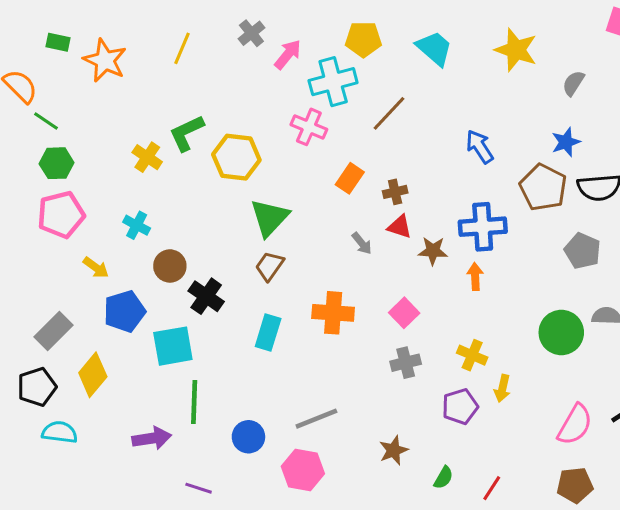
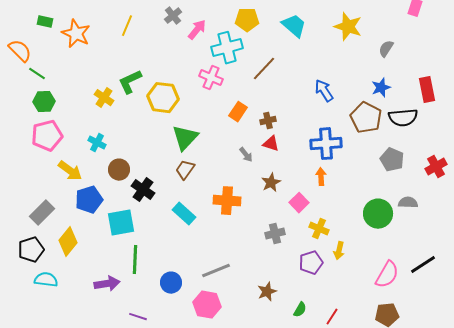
brown star: (433, 251) -> (271, 183), moved, turned -30
yellow arrow: (96, 267) -> (70, 171), size x1.4
pink square: (404, 313) -> (299, 203), moved
cyan rectangle: (268, 332) -> (184, 214), turned -65

